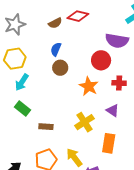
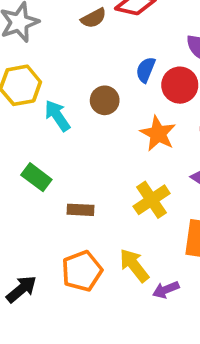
blue semicircle: (56, 49) -> (146, 70), moved
cyan arrow: (22, 82) -> (57, 116), moved, turned 114

